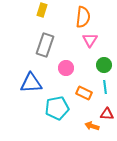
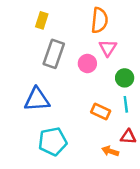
yellow rectangle: (42, 10) -> (42, 20), moved
pink circle: (66, 68) -> (87, 63), moved
cyan pentagon: (57, 108) -> (53, 142), moved

